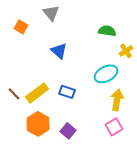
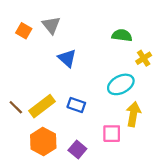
gray triangle: (51, 13) -> (51, 25), moved
pink square: (114, 127) -> (112, 134), moved, turned 30

